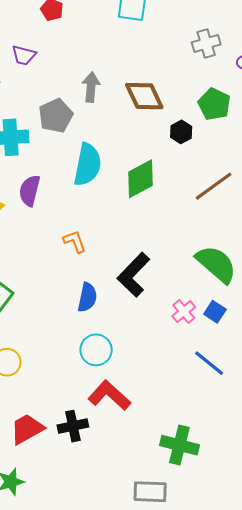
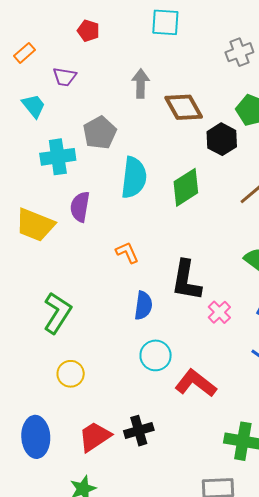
gray arrow: (91, 87) -> (141, 84), moved
black hexagon: (181, 132) -> (222, 139), size x1.4
black L-shape: (134, 275) -> (186, 280), turned -30
pink cross: (184, 312) -> (219, 312), moved
red L-shape: (109, 395) -> (196, 383), moved

